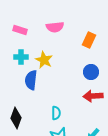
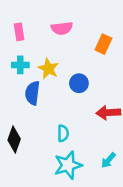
pink rectangle: (20, 30) -> (19, 32), turned 64
blue circle: (91, 72) -> (79, 83), moved

